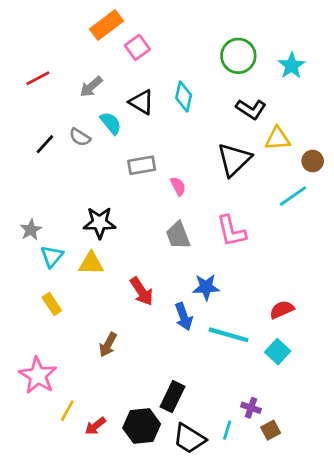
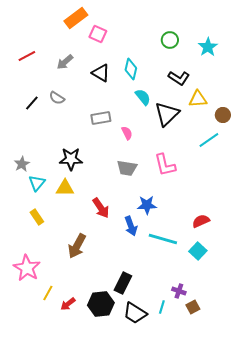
pink square: (137, 47) -> (98, 34), turned -30
green circle: (238, 56) -> (170, 40), size x0.7
cyan semicircle: (111, 123) -> (143, 97), moved
gray trapezoid: (178, 235) -> (127, 168), turned -60
brown arrow: (108, 345) -> (77, 246), size x1.4

